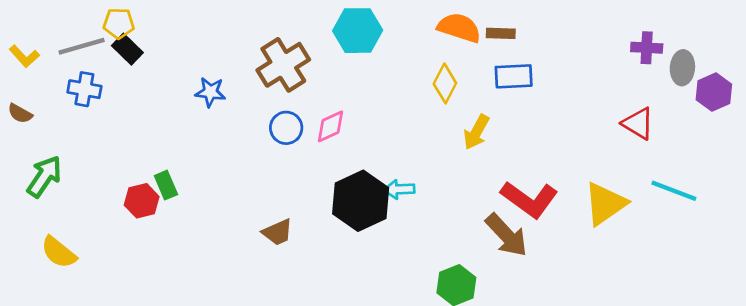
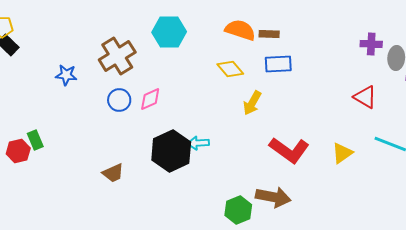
yellow diamond: (445, 83) -> (230, 69), turned -68
yellow triangle: (605, 204) -> (342, 153), size x0.7
brown arrow: (506, 235) -> (273, 197), moved, turned -36

